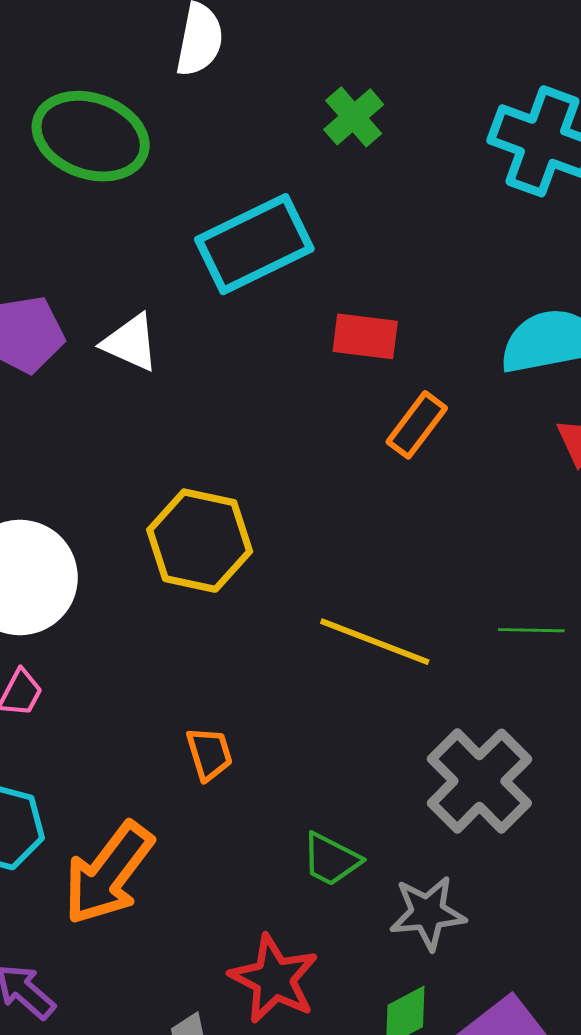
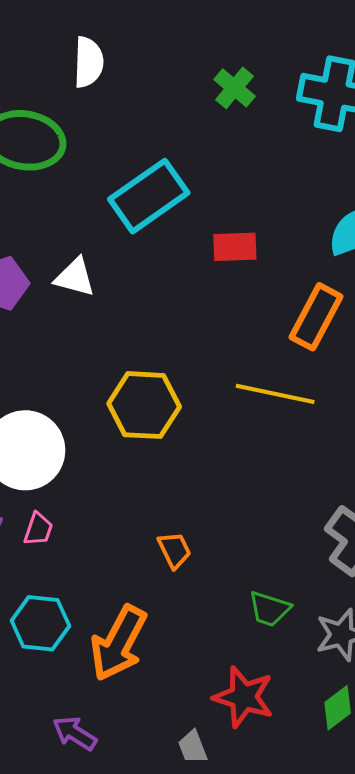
green cross: (354, 117) -> (235, 88), moved
orange rectangle: (417, 425) -> (316, 317), moved, size x1.4
yellow line: (375, 642) -> (275, 394), moved

